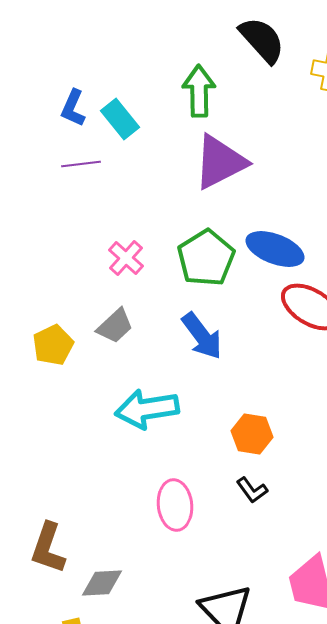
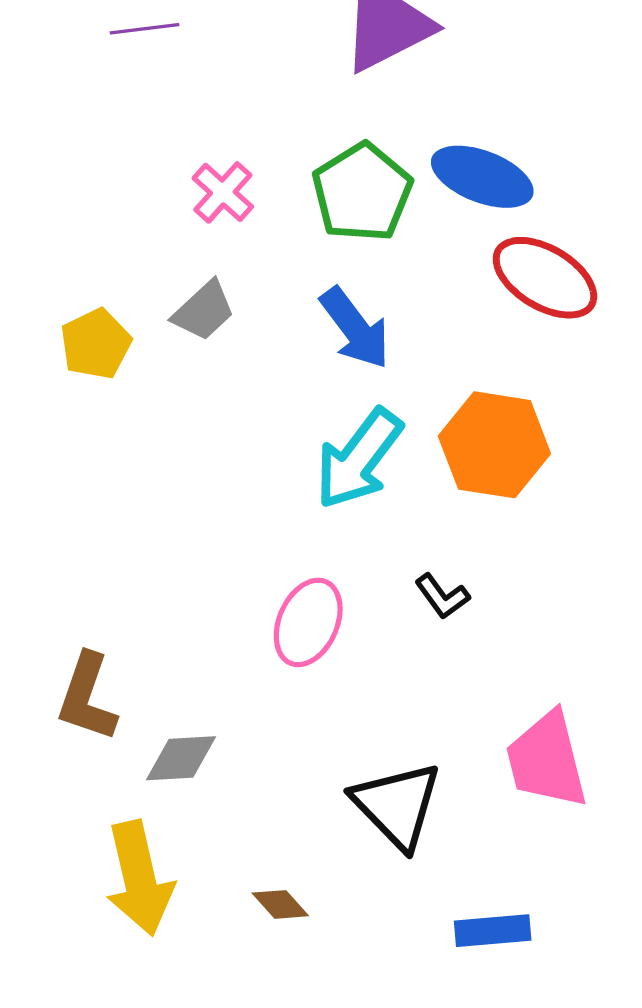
cyan arrow: (147, 409) -> (359, 459), moved, turned -44
orange hexagon: (252, 434) -> (494, 445), moved, size x1.5
pink ellipse: (175, 505) -> (308, 622), turned 30

